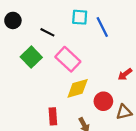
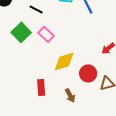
pink rectangle: (68, 59) -> (46, 34), moved, size x0.7

